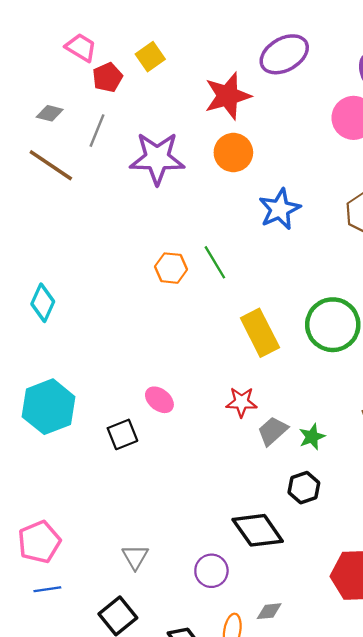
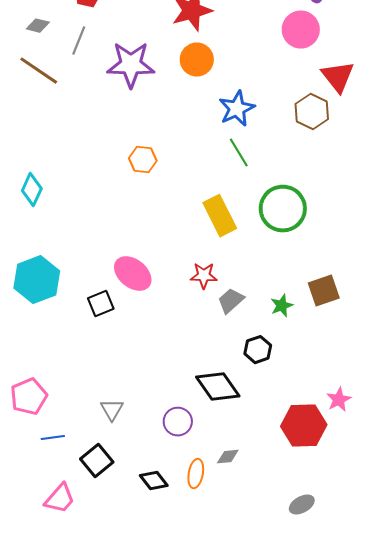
green line: (215, 262) -> (239, 153), moved
pink ellipse: (159, 400) -> (133, 274), size x1.5
green star: (312, 437) -> (282, 306), moved
blue line: (47, 589) -> (53, 438), moved

